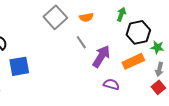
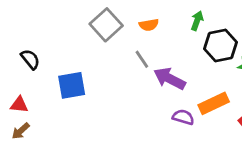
purple arrow: (101, 56) -> (170, 79), turned -95
orange rectangle: (133, 61) -> (214, 103), moved
blue square: (19, 66) -> (72, 85), moved

